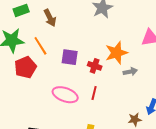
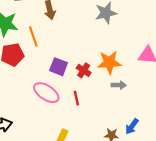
purple square: (70, 57) -> (59, 67), moved
red line: (94, 93) -> (76, 98), turned -40

